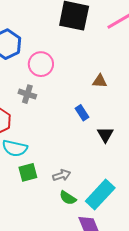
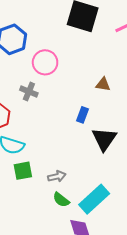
blue rectangle: (82, 113) -> (83, 115), turned 49
black triangle: (105, 135) -> (104, 139), size x1.5

